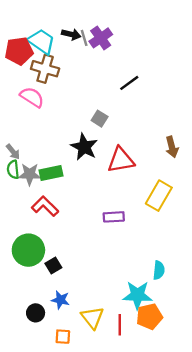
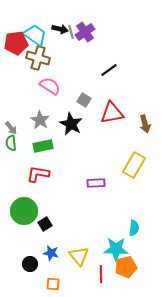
pink semicircle: (32, 97) -> (50, 86), moved
red triangle: (121, 160) -> (112, 113), moved
gray star: (30, 174) -> (40, 120), moved, turned 30
red L-shape: (45, 206) -> (38, 174), turned -35
yellow triangle: (92, 318) -> (79, 256), moved

